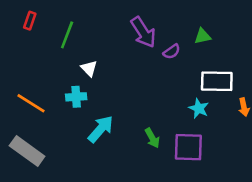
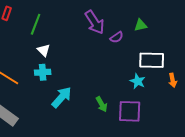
white triangle: (89, 68) -> (44, 50), moved

